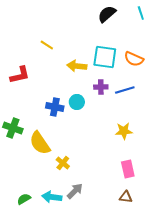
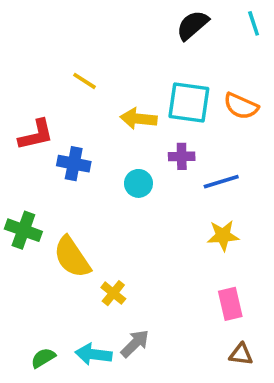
blue line: (125, 90) -> (221, 182), moved
blue cross: (55, 107) -> (74, 164), moved
brown triangle: (126, 197) -> (241, 354), moved

